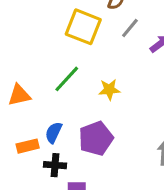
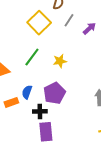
yellow square: (83, 27) -> (39, 23), turned 30
black cross: (55, 165) -> (40, 111), moved

